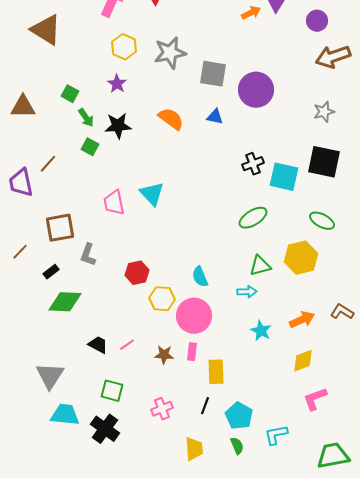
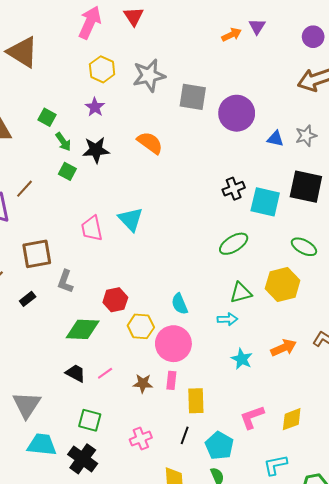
purple circle: (317, 21) -> (313, 37), moved
blue triangle: (215, 117) -> (275, 139), moved
green diamond: (65, 302) -> (83, 329), moved
yellow diamond: (303, 361) -> (292, 419), moved
pink L-shape: (315, 399) -> (252, 417), moved
cyan L-shape: (276, 435) -> (275, 465), moved

